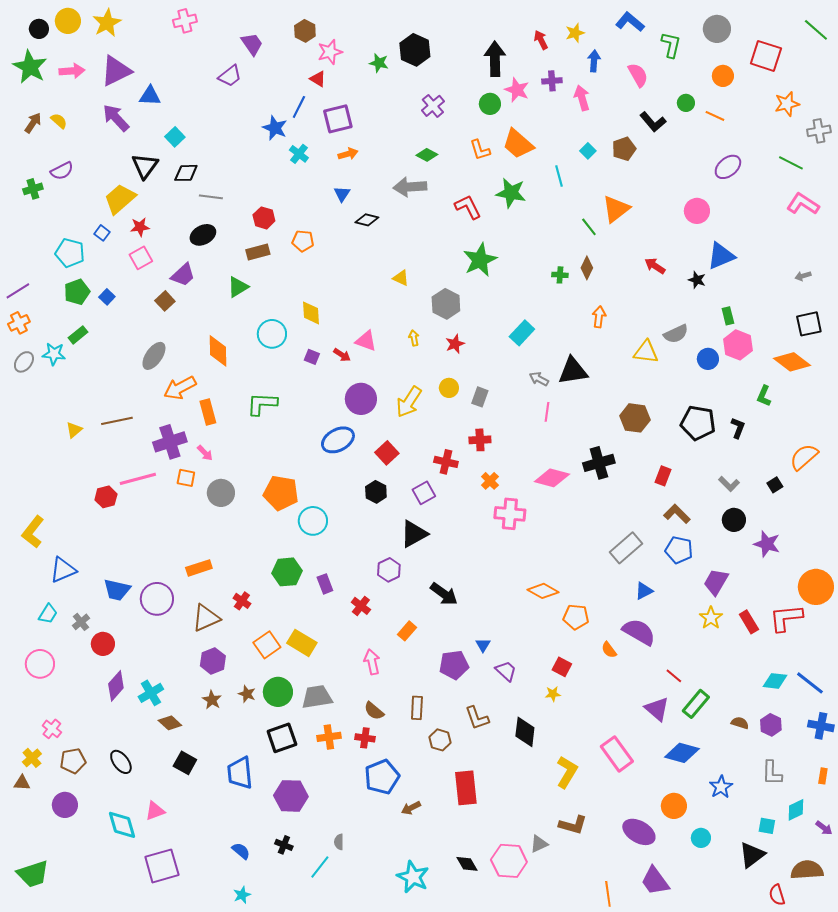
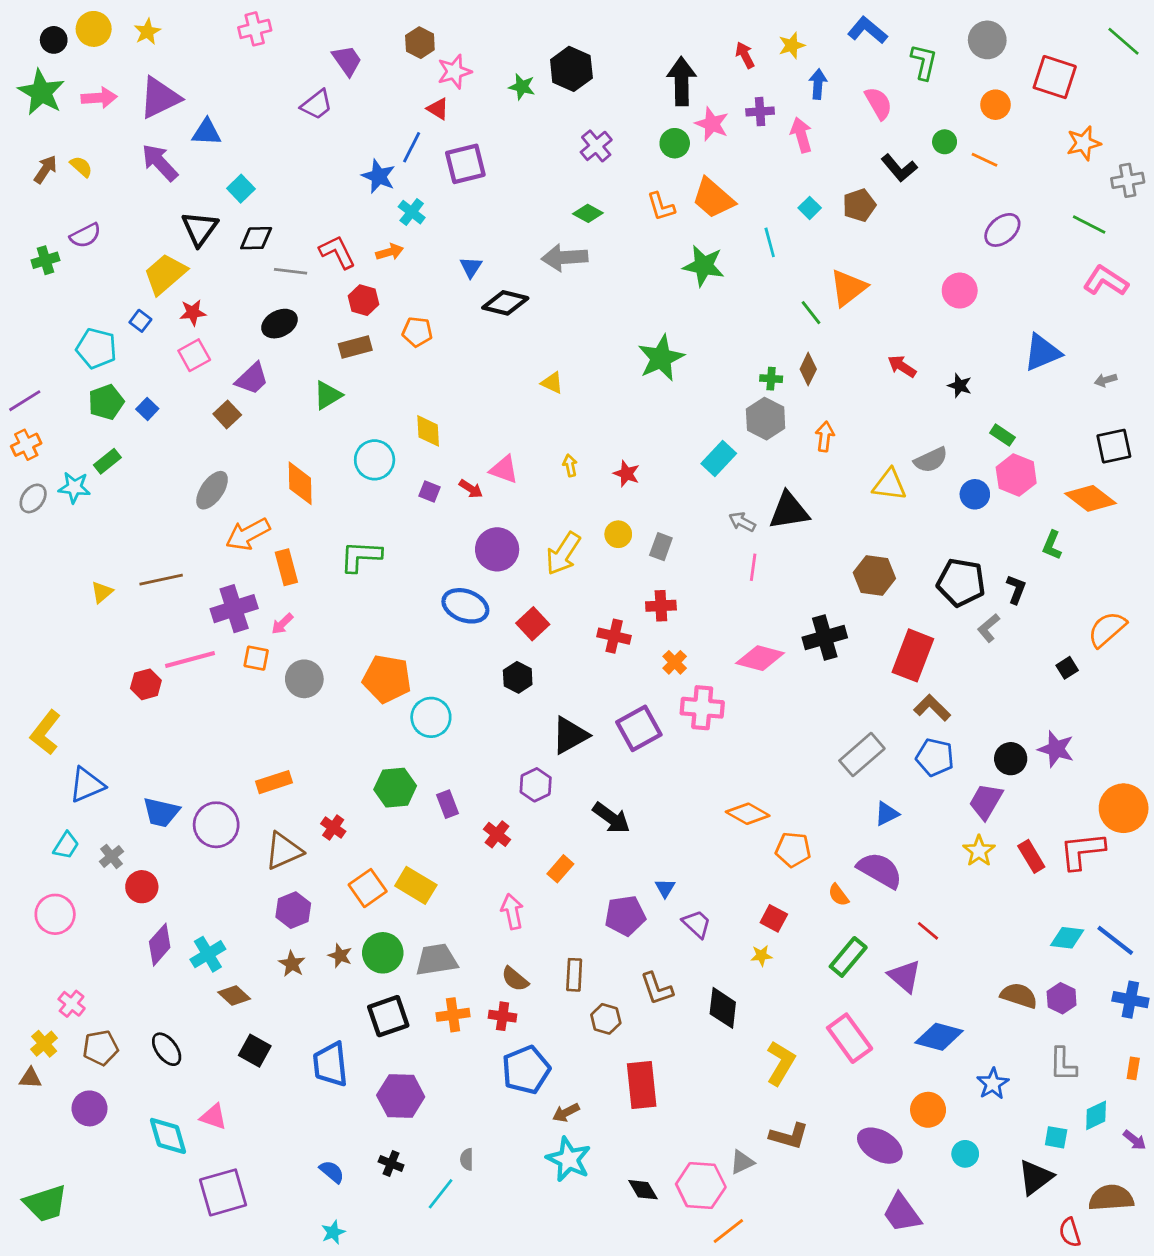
yellow star: (107, 23) -> (147, 32), size x0.7
orange arrow: (348, 154) -> (390, 252), moved
red L-shape: (468, 207) -> (337, 252), moved
black diamond: (367, 220) -> (505, 303), size x1.4
blue triangle: (721, 256) -> (1042, 352), moved
gray hexagon: (446, 304) -> (766, 419), moved
green rectangle: (728, 316) -> (1002, 435), turned -42
red star: (455, 344) -> (626, 474), turned -30
blue ellipse: (338, 440) -> (465, 606), turned 48
pink arrow: (205, 453) -> (282, 624), turned 90
red rectangle: (663, 476) -> (913, 655), size x1.8
gray L-shape: (729, 484) -> (989, 628), moved, turned 95
purple square: (424, 493) -> (639, 728), moved, size x1.4
black circle: (734, 520) -> (1011, 759), moved
green rectangle: (696, 704) -> (848, 957), moved
brown semicircle: (740, 723) -> (1019, 995), size x1.5
pink triangle: (155, 811) -> (213, 1117), turned 40
cyan star: (413, 877) -> (569, 1159), moved
orange line: (608, 894) -> (728, 1231), moved, turned 60

